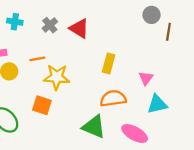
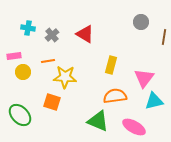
gray circle: (152, 15) -> (141, 22), moved
gray cross: (50, 25) -> (52, 35), moved
pink triangle: (146, 78) -> (144, 78), size x1.5

